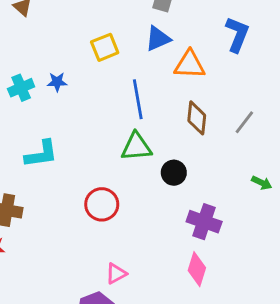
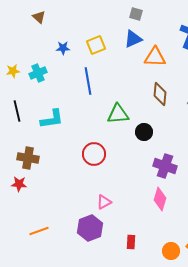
blue star: (57, 82) -> (63, 48), moved
blue line: (138, 99) -> (88, 81), moved

